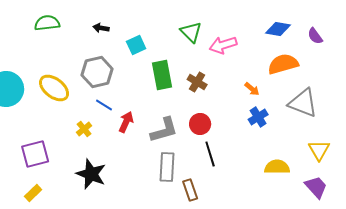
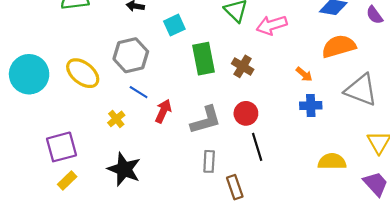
blue cross: (258, 117) -> (311, 106), turned 30
gray rectangle: (167, 167) -> (209, 161), size x0.7
yellow rectangle: (33, 193) -> (67, 180), moved

